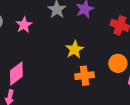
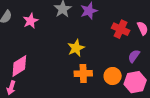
orange circle: (118, 63) -> (113, 76), moved

